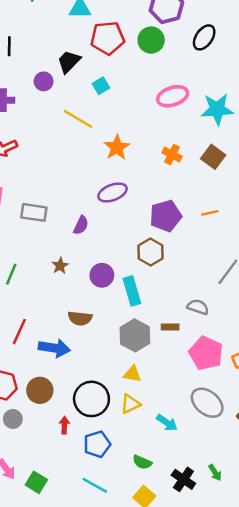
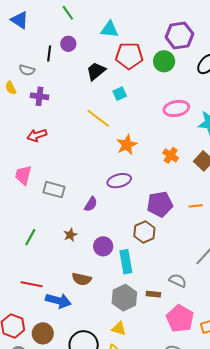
purple circle: (44, 81) -> (68, 44), moved
red line: (19, 332) -> (32, 284), turned 70

